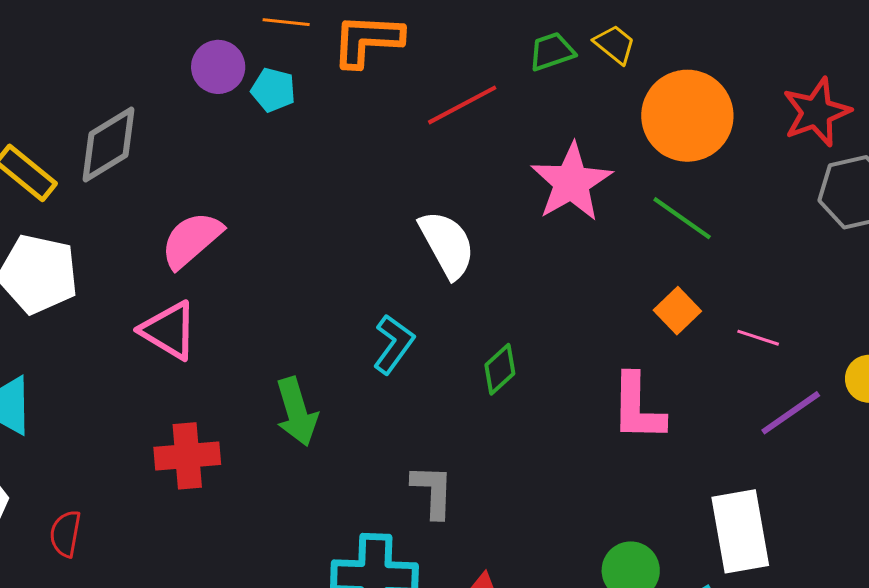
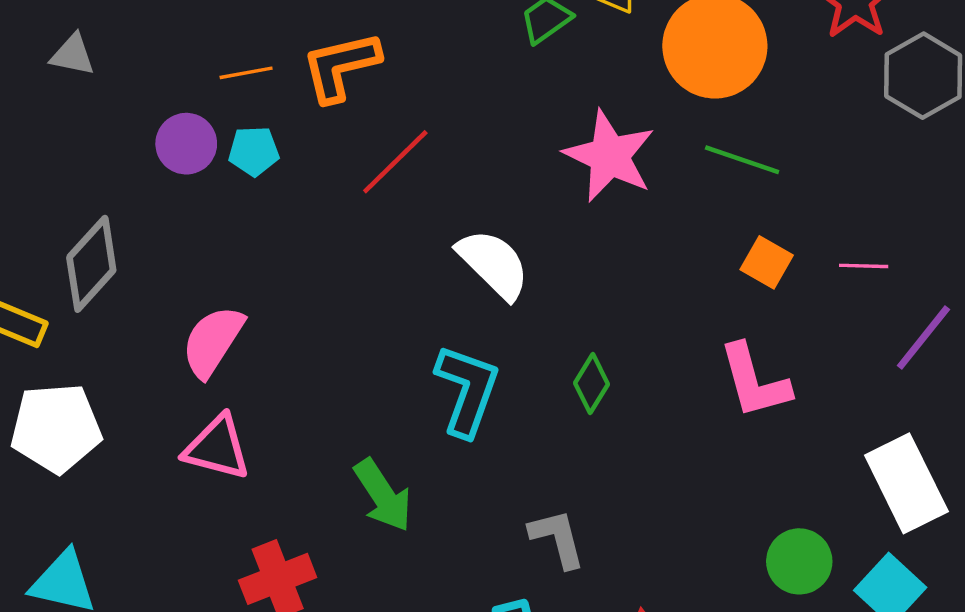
red line: (462, 105) -> (395, 162), moved
cyan L-shape: (394, 344) -> (467, 390), size x1.4

